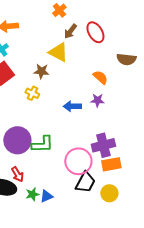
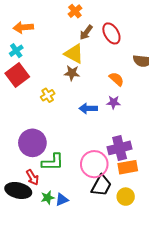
brown star: (41, 71) -> (72, 73), moved
yellow cross: (32, 93) -> (48, 95), turned 32
green L-shape: (42, 144) -> (53, 162), moved

